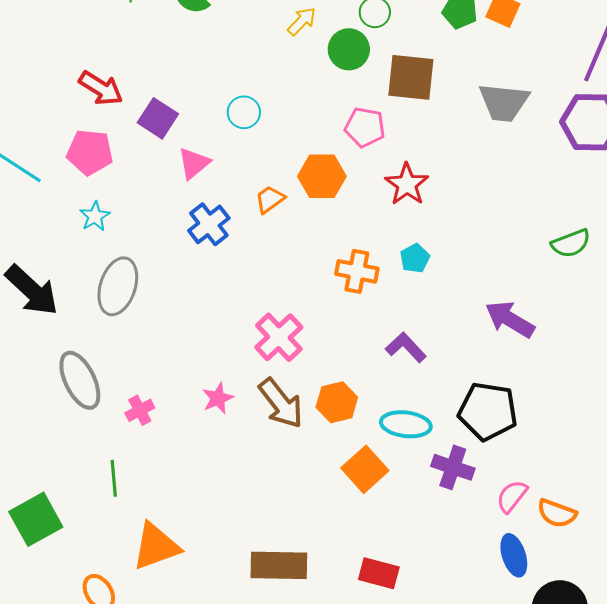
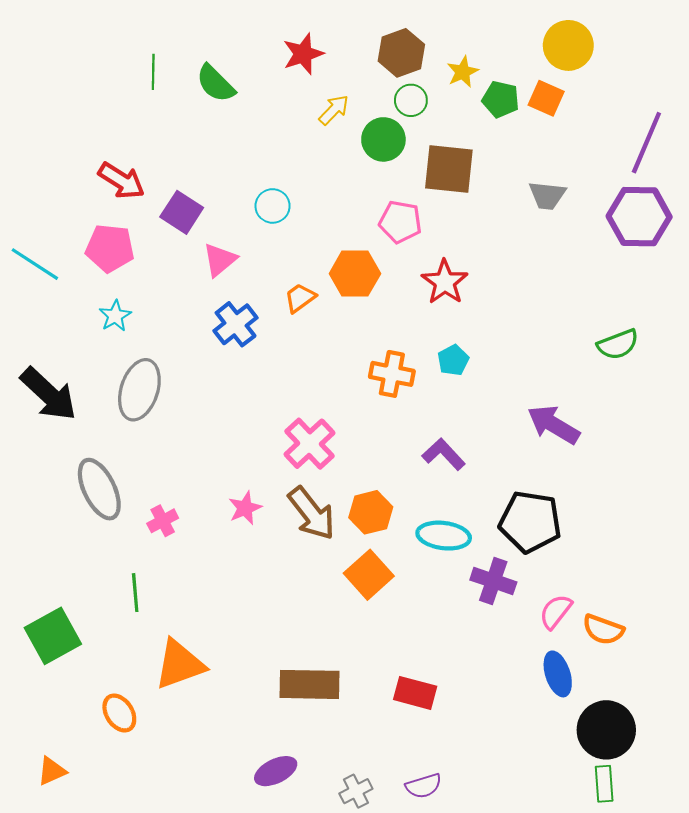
gray trapezoid: (504, 102) -> (547, 195), size x0.7
orange square: (365, 469) -> (369, 575), moved

